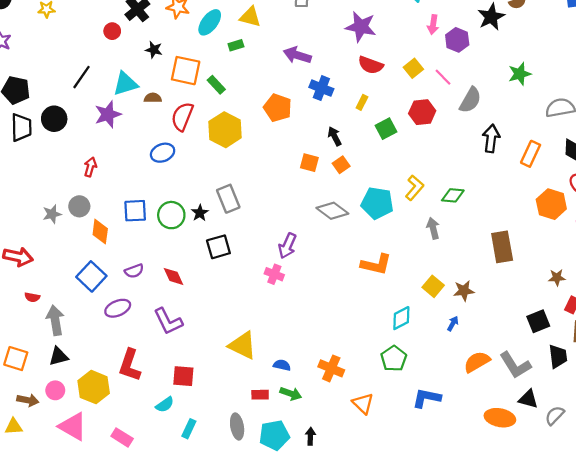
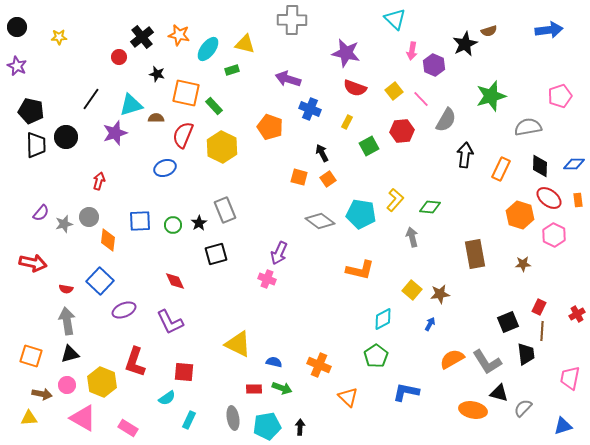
green star: (520, 74) -> (491, 96), size x1.4
green circle: (171, 215) -> (173, 225), size x0.7
purple semicircle: (134, 271) -> (41, 213), moved, turned -30
brown star: (557, 278) -> (523, 264), moved
red semicircle: (32, 297) -> (66, 289), moved

